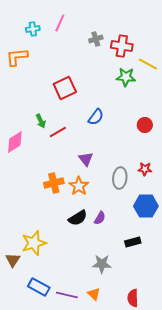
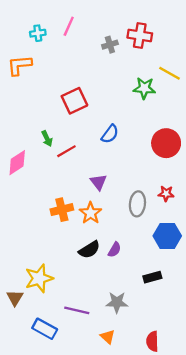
red cross: (122, 46) -> (140, 35), moved
red circle: (145, 125) -> (166, 143), size x1.6
purple line: (67, 295) -> (77, 310), moved

